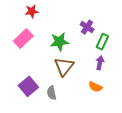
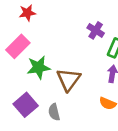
green star: (59, 42) -> (39, 67), moved

